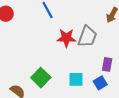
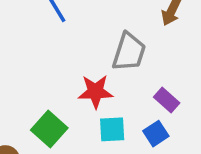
red star: (66, 38) -> (95, 92), moved
purple rectangle: (107, 64) -> (167, 100), turned -56

